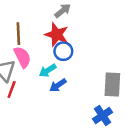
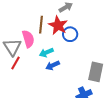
brown line: (18, 34) -> (41, 25), moved
blue circle: (63, 51) -> (70, 34), moved

